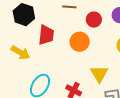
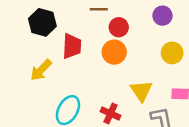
red circle: (94, 20) -> (119, 27), moved
yellow arrow: (20, 52) -> (41, 70), turned 108

